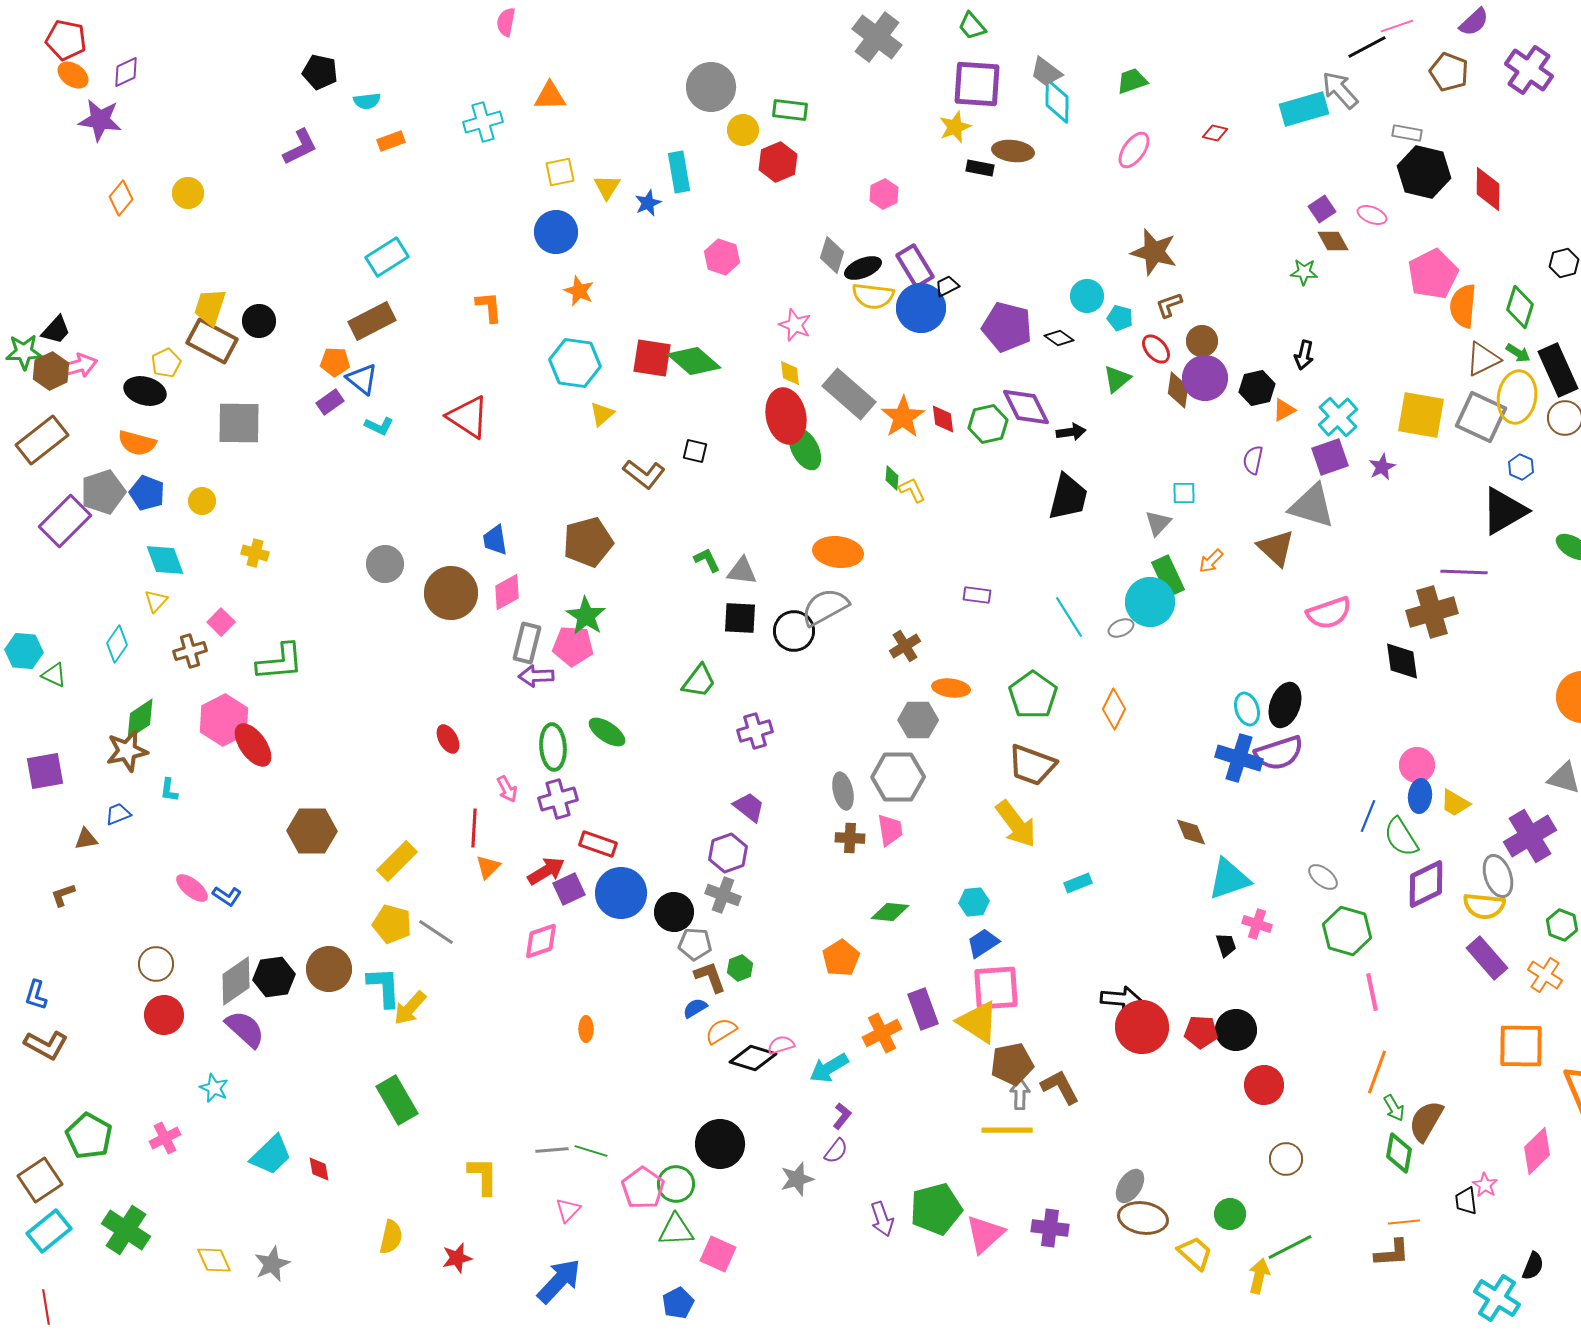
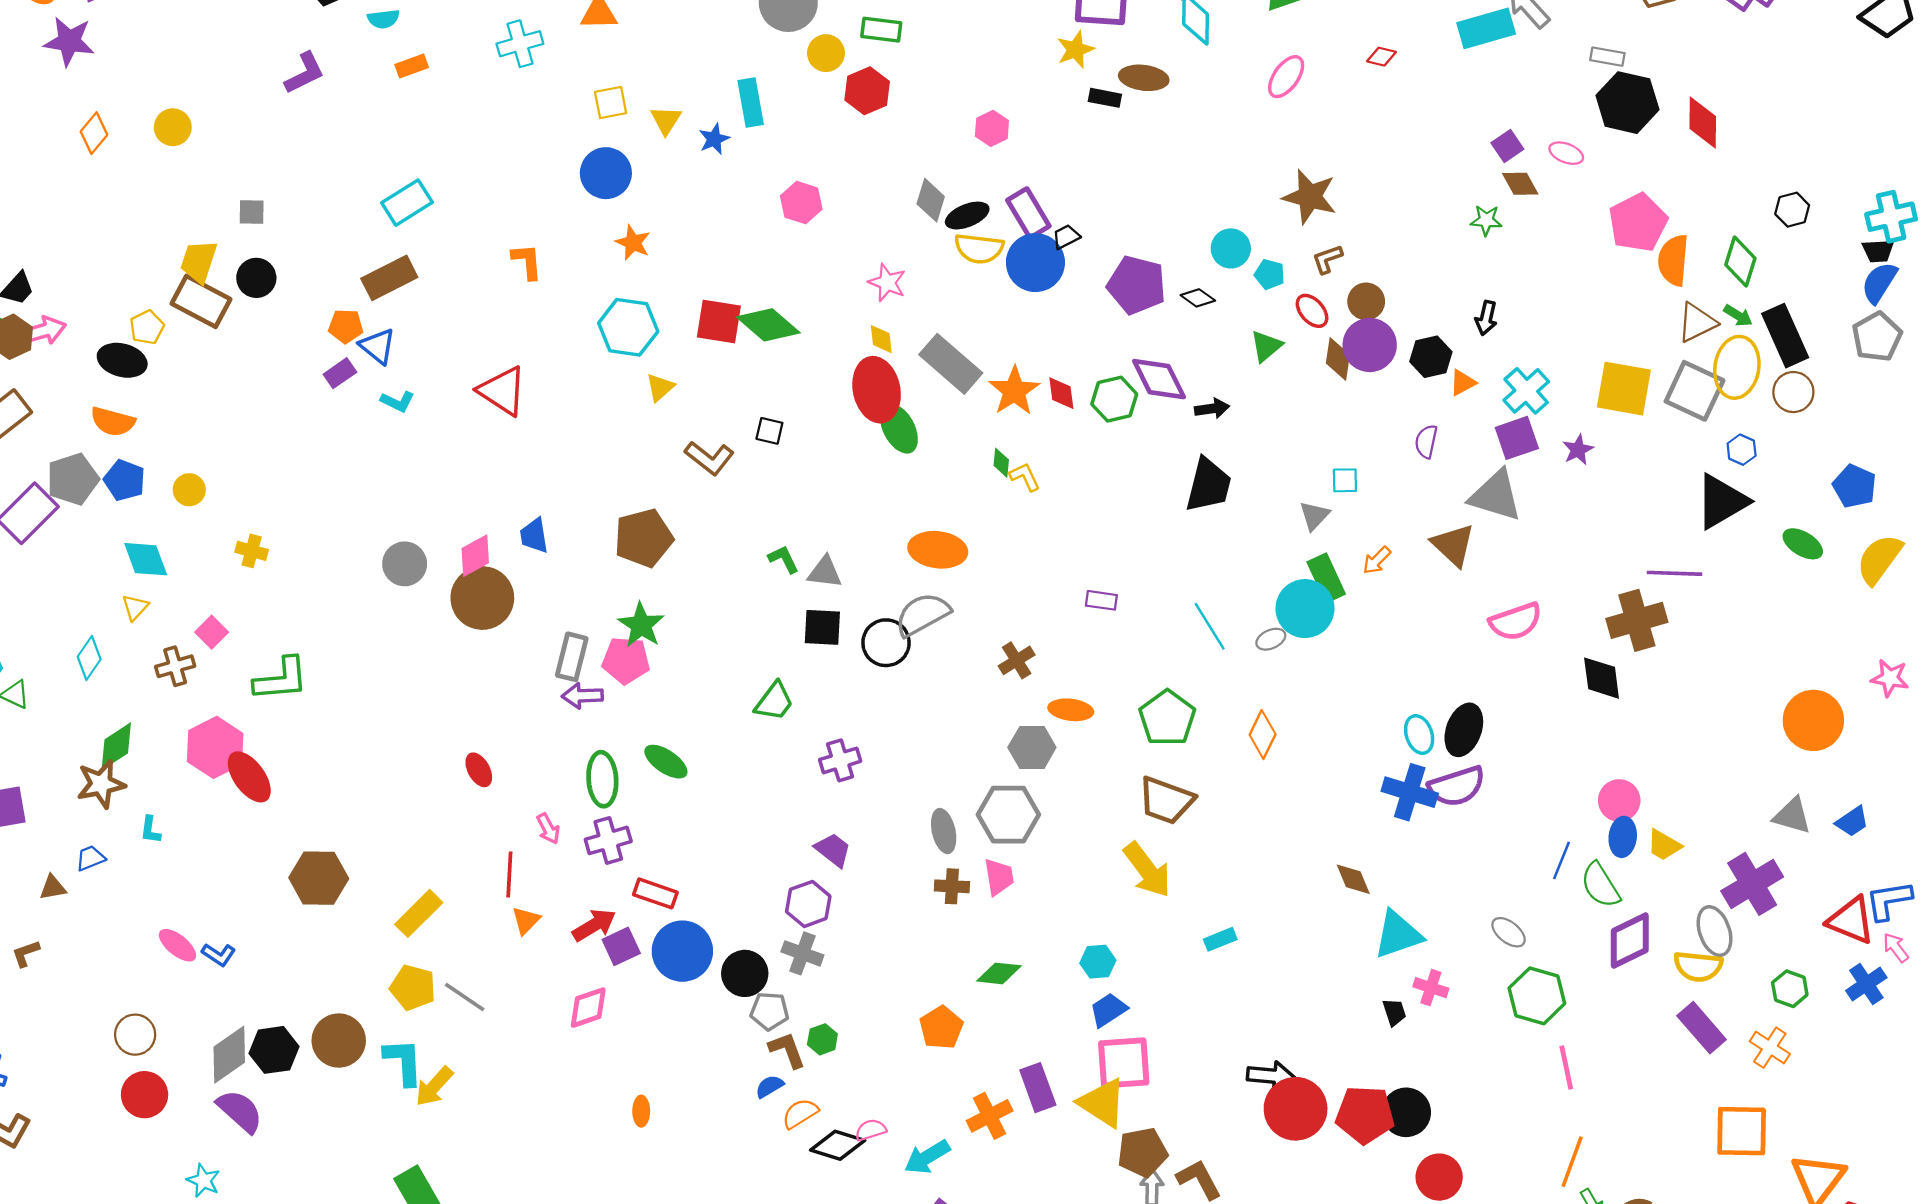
gray square: (239, 423) -> (252, 212), moved, size x0.5
pink diamond: (507, 592) -> (475, 556), moved
red pentagon: (1201, 1032) -> (1365, 1115), size x1.5

